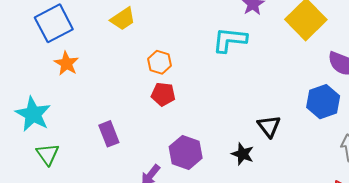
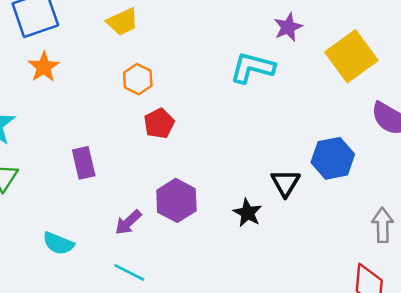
orange hexagon: (159, 62) -> (138, 79), moved
red pentagon: (163, 94) -> (159, 123), turned 30
blue hexagon: (323, 102) -> (333, 158), moved

